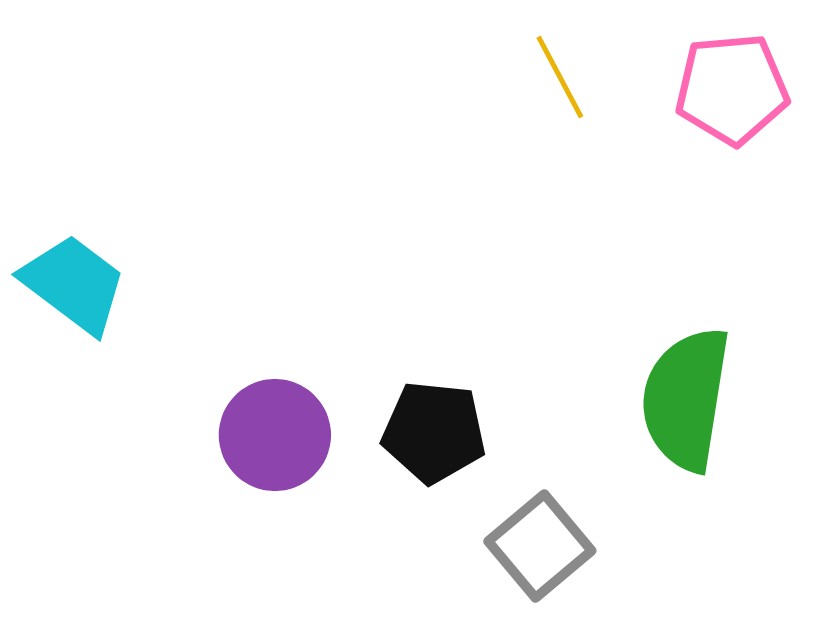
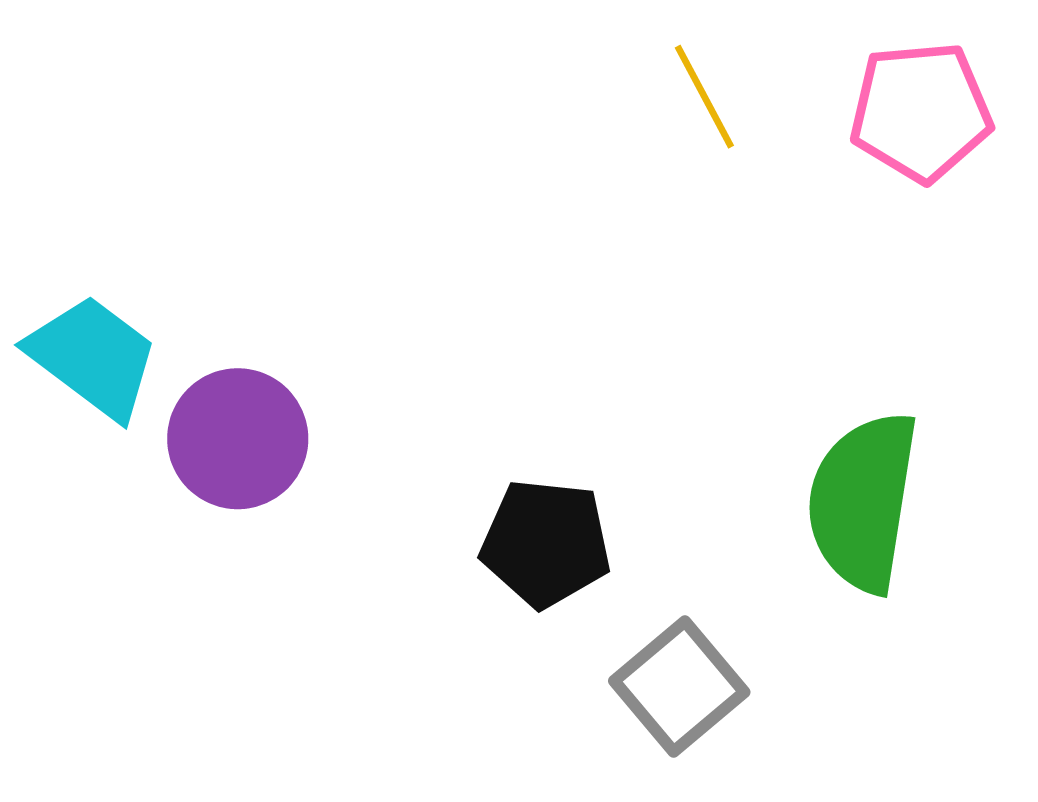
purple circle: (275, 435) -> (238, 439), moved

